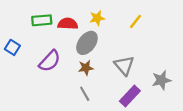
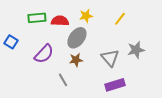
gray star: (161, 80) -> (136, 50), moved
gray line: (85, 94) -> (63, 80), moved
purple rectangle: (130, 96) -> (115, 85), turned 30

